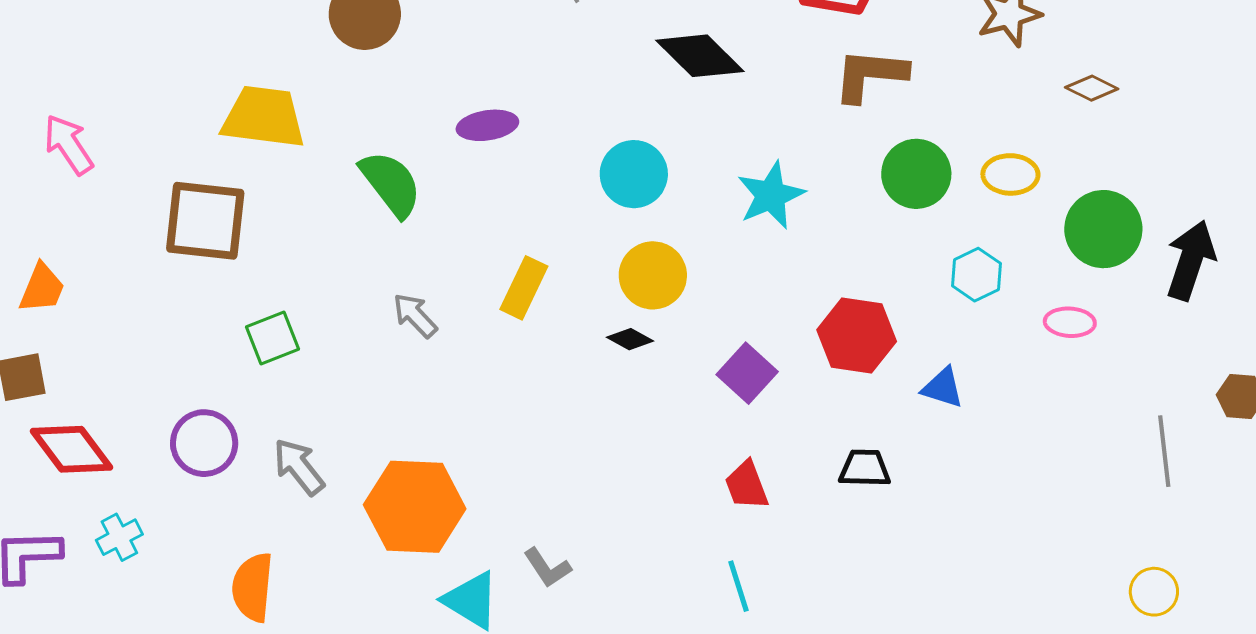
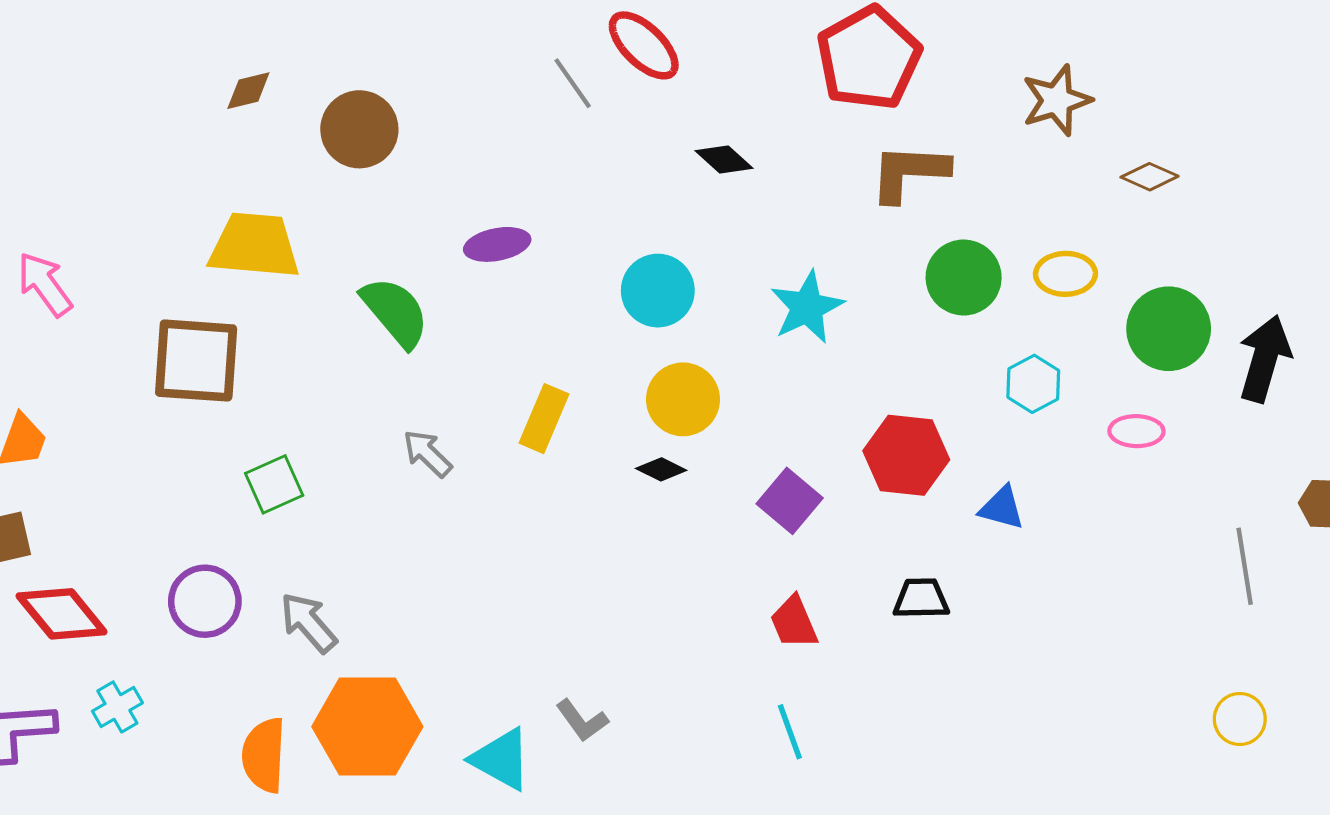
black diamond: (700, 56) -> (724, 160), size x0.6
orange hexagon: (415, 507) -> (367, 727), moved

